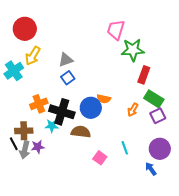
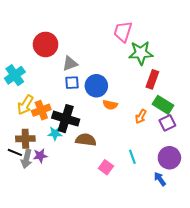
red circle: (25, 29) -> (46, 44), moved
yellow arrow: (33, 56) -> (25, 105), moved
blue square: (68, 78) -> (72, 83), turned 32
blue circle: (91, 108) -> (96, 86), moved
black line: (14, 144) -> (15, 152), turned -40

